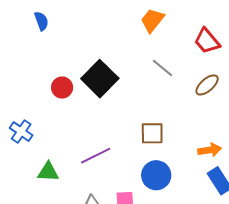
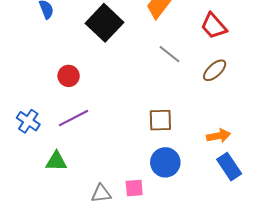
black square: (100, 79) -> (104, 23), moved
purple line: (96, 156) -> (73, 118), moved

